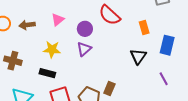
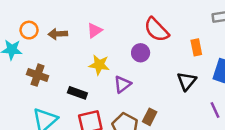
purple circle: (85, 29) -> (141, 53), moved
yellow star: (52, 49) -> (99, 65), moved
purple triangle: (84, 49) -> (122, 84), moved

